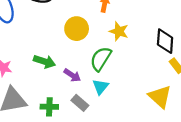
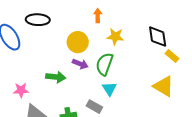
purple arrow: (72, 75) -> (80, 64), moved

